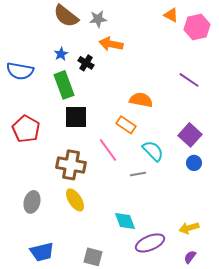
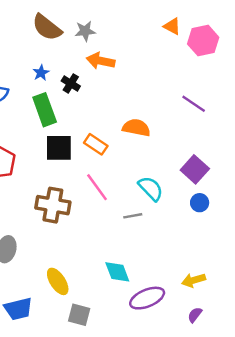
orange rectangle: (126, 125) -> (96, 144), moved
yellow ellipse: (75, 200) -> (58, 281), moved

